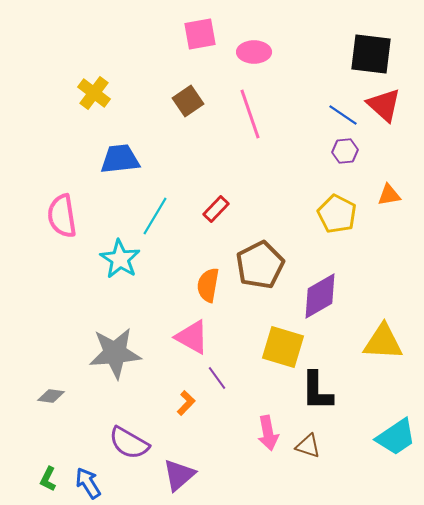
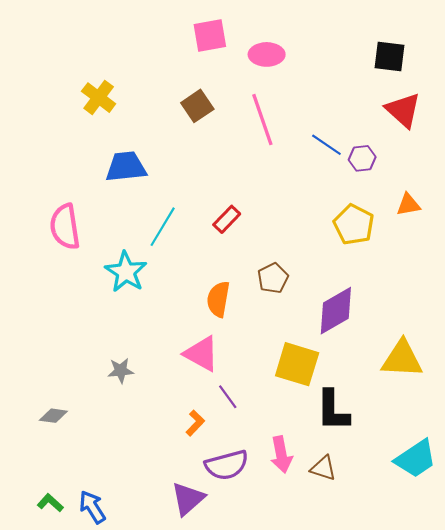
black square: (371, 54) -> (389, 57), size x0.7
blue line: (343, 115) -> (326, 145), moved
brown pentagon: (260, 265) -> (273, 278), size x0.6
gray star: (115, 353) -> (121, 371), size x0.5
purple semicircle: (129, 443) -> (227, 465), moved, turned -45
green L-shape: (48, 479) -> (50, 503), turned 105

